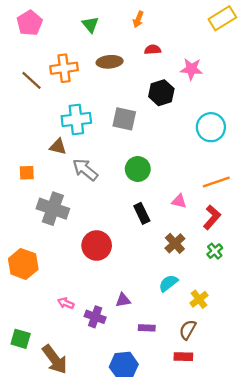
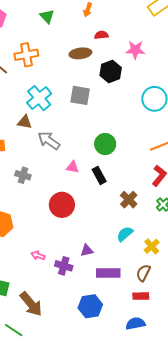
brown ellipse: (110, 62) -> (80, 53), moved
cyan cross: (76, 119) -> (39, 98), turned -30
green circle: (138, 169) -> (105, 144), moved
pink triangle: (179, 201) -> (73, 167), moved
gray cross: (53, 209) -> (23, 175), size x0.6
purple rectangle: (147, 328) -> (108, 273), size x1.6

